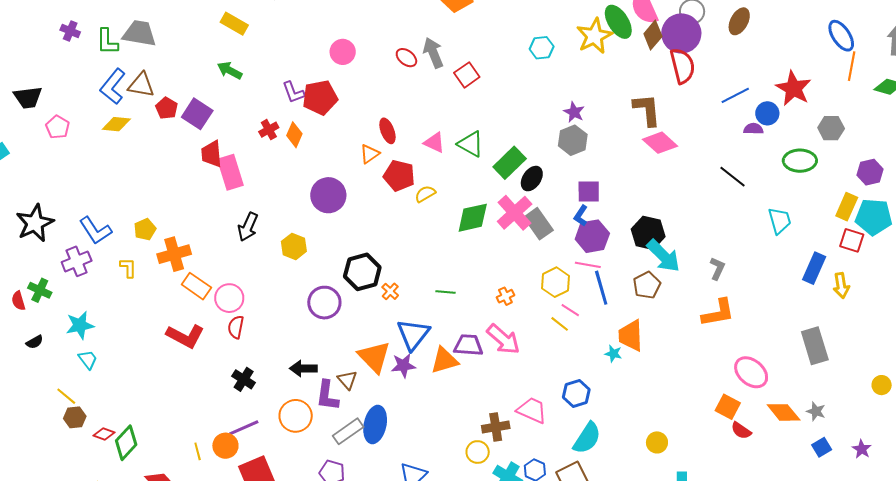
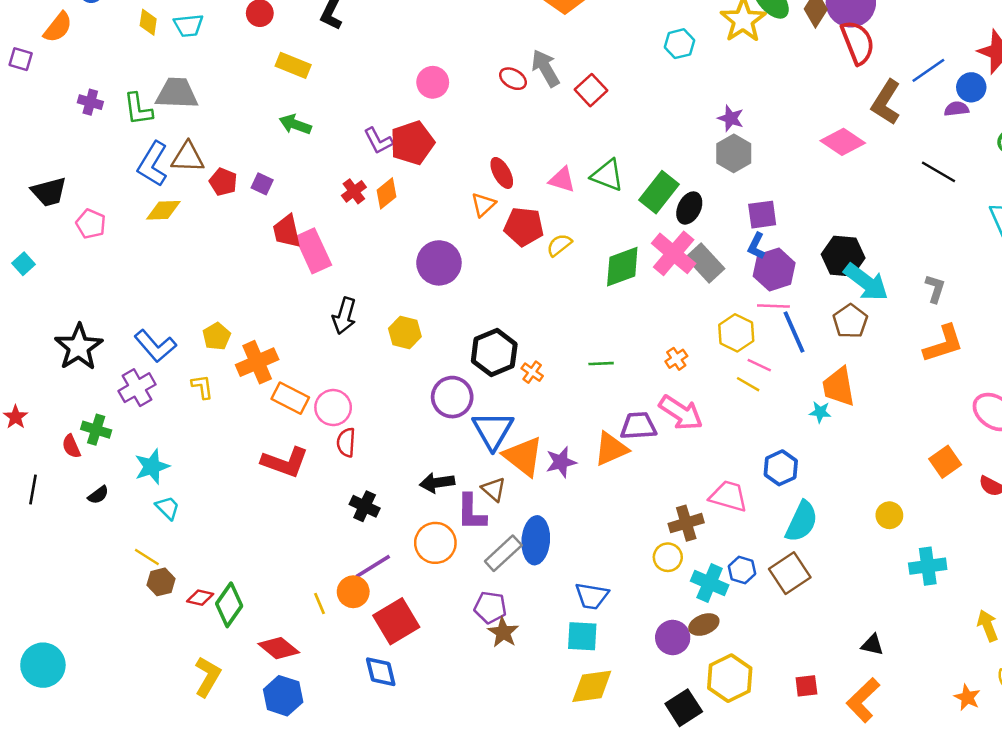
brown L-shape: (647, 110) -> (886, 102), moved, turned -135
purple square: (197, 114) -> (262, 184), size x0.6
orange diamond: (294, 135) -> (387, 193), turned 35
blue triangle: (413, 334) -> (493, 430), moved
orange square: (728, 407) -> (945, 462), moved, turned 35

